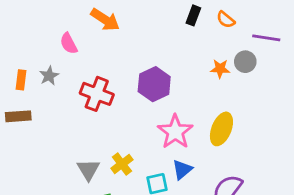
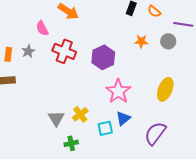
orange star: (220, 69) -> (141, 41), moved
red cross: (97, 94) -> (64, 51), moved
yellow ellipse: (221, 129) -> (165, 89), moved

